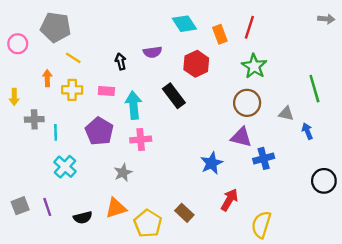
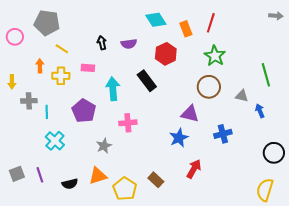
black arrow: (121, 61) -> (102, 43), moved
pink rectangle: (106, 91) -> (88, 68), moved
purple triangle: (241, 137) -> (190, 114), moved
pink cross: (141, 139) -> (128, 123), moved
yellow semicircle: (261, 225) -> (265, 190), moved

